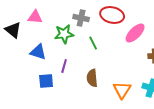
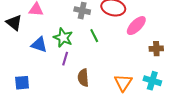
green star: (64, 34) -> (63, 38), moved, turned 30
brown semicircle: (92, 78) -> (83, 78), moved
blue square: (46, 81) -> (22, 83), moved

